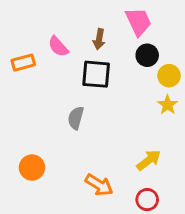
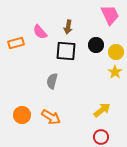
pink trapezoid: (138, 22) -> (110, 15), moved
black circle: (147, 55) -> (96, 45), moved
orange arrow: (99, 185) -> (51, 117), moved

